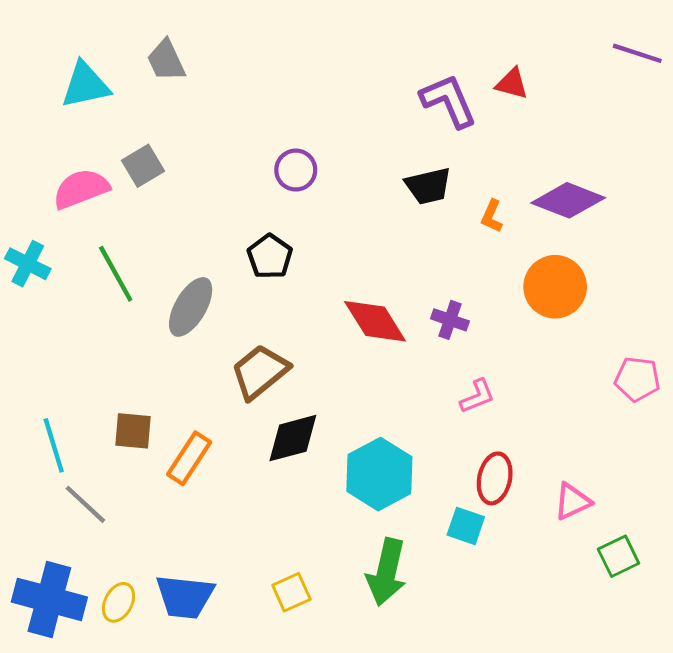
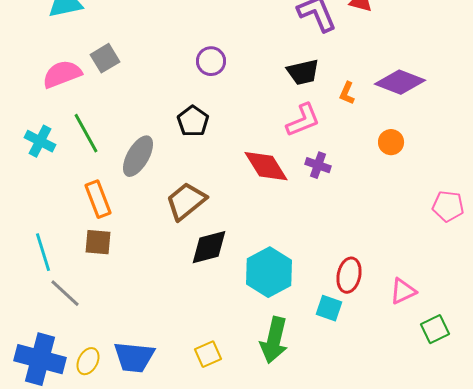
cyan cross: (28, 264) -> (40, 141), moved
orange circle: (555, 287) -> (391, 142), size x0.6
pink L-shape: (477, 396) -> (303, 120), moved, size x1.4
orange rectangle: (189, 458) -> (98, 199), moved, turned -54

